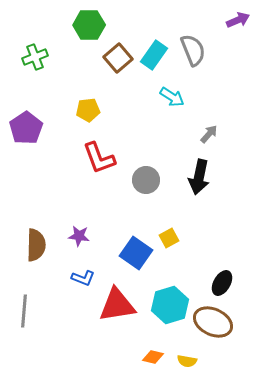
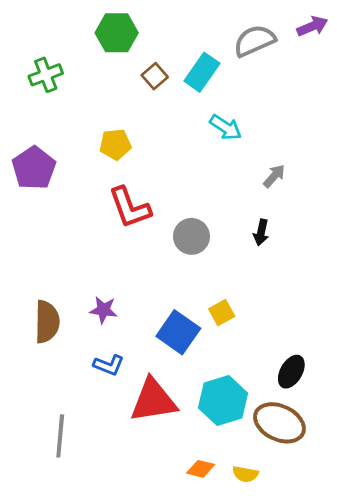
gray semicircle: (193, 50) -> (255, 41), moved, turned -92
brown square: (118, 58) -> (155, 76), size x0.7
black arrow: (199, 177) -> (261, 232), size x0.6
gray line: (24, 311) -> (60, 436), moved

